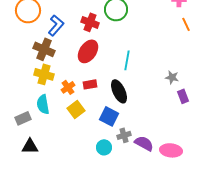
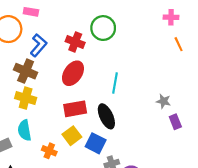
red rectangle: (90, 84) -> (75, 109), size x1.5
orange cross: (68, 87) -> (49, 151), moved, turned -32
yellow square: (76, 109) -> (72, 136), moved

